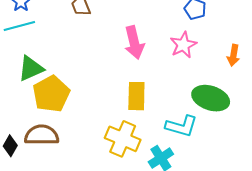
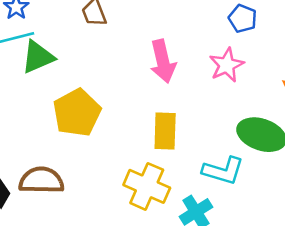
green triangle: (31, 69) -> (38, 57), moved
yellow pentagon: (51, 94) -> (77, 113), moved

